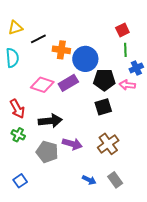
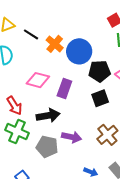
black line: (38, 39) -> (31, 34), turned 63
orange cross: (61, 50) -> (55, 44), turned 36
purple rectangle: (68, 83) -> (64, 88), moved, turned -36
green cross: (18, 135) -> (17, 131), size x1.6

